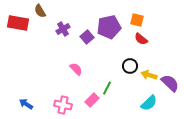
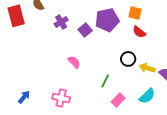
red rectangle: (18, 23) -> (16, 16), turned 65
pink rectangle: (92, 100) -> (118, 100), moved
blue arrow: (26, 104) -> (24, 97), turned 96

